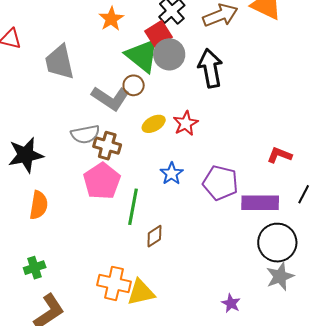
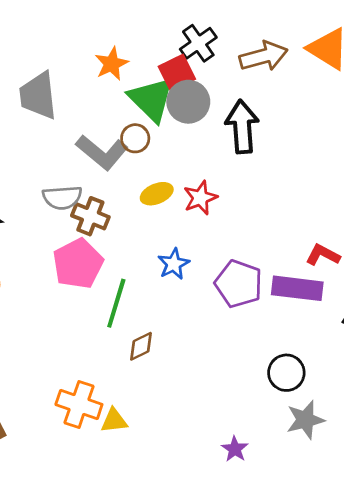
orange star: (111, 19) -> (112, 64), moved
purple rectangle: (260, 203) -> (297, 288), moved
black circle: (277, 243) -> (286, 373), moved, size x0.7
yellow triangle: (141, 292) -> (114, 421), size x0.7

